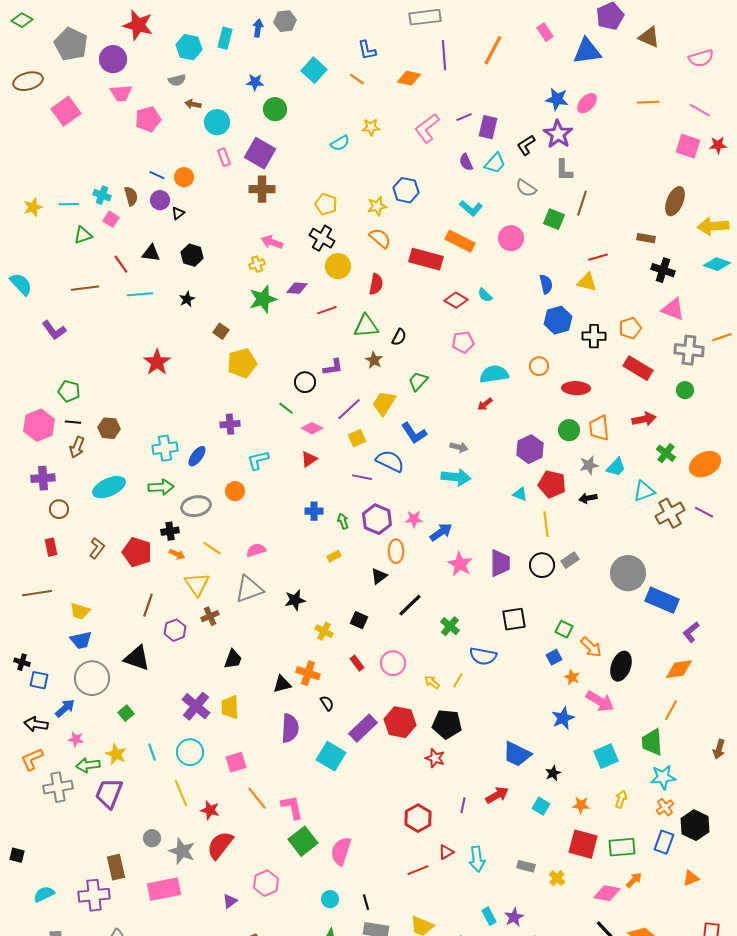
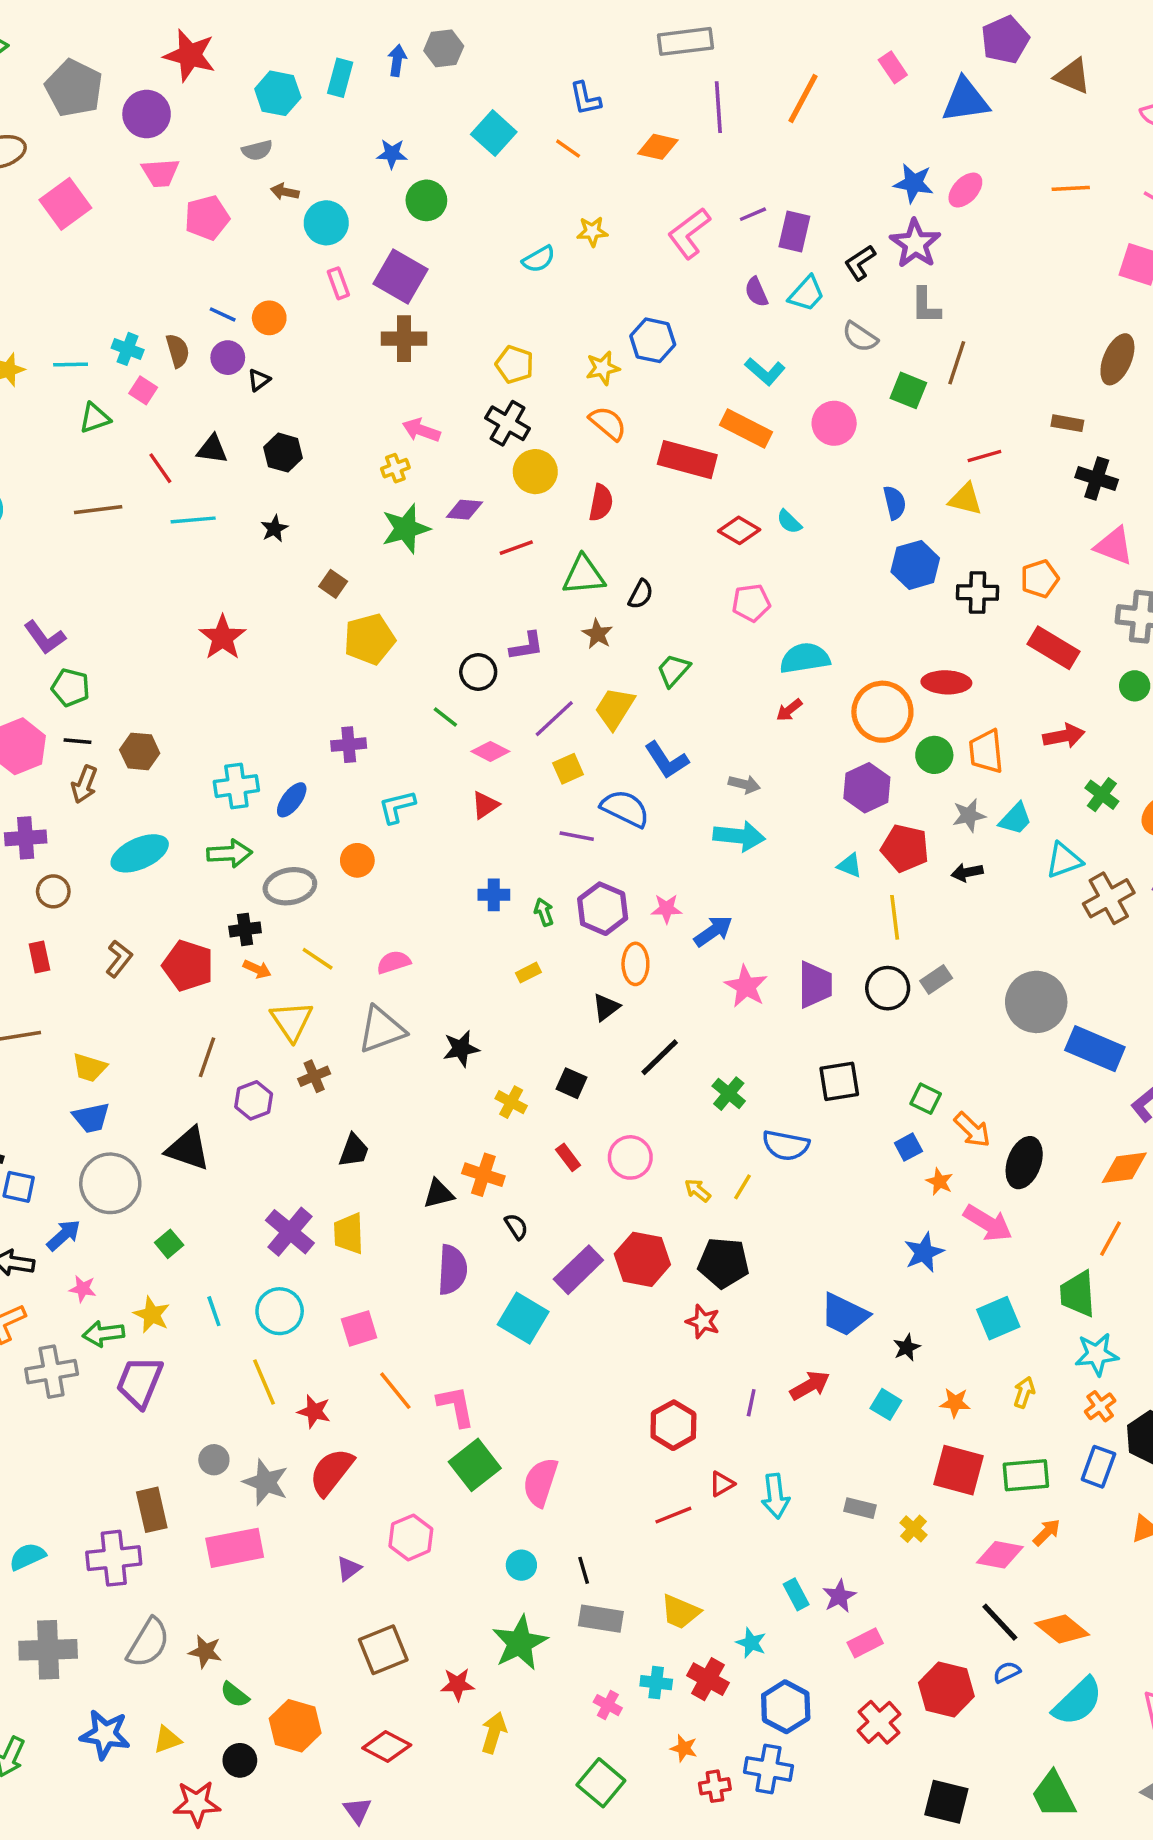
purple L-shape: (54, 330) -> (45, 637), moved
orange circle: (539, 366) -> (882, 712), moved, size x1.8

